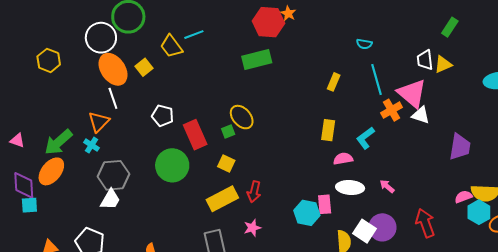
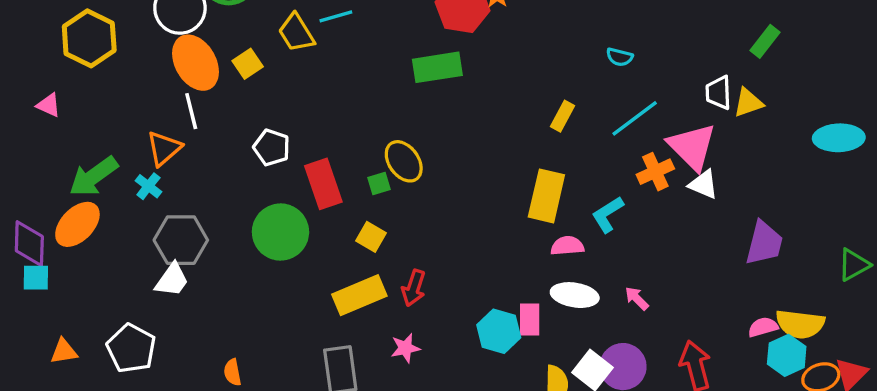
yellow hexagon: (49, 60) -> (89, 38), size x1.4
cyan line: (376, 80) -> (635, 118), turned 64
yellow rectangle: (328, 130) -> (546, 196), size x1.4
pink triangle: (17, 140) -> (49, 105), moved

